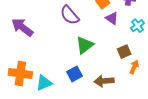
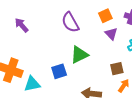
purple arrow: (22, 27) -> (22, 25), size x0.7
blue square: (74, 74) -> (59, 71), moved

